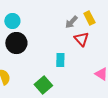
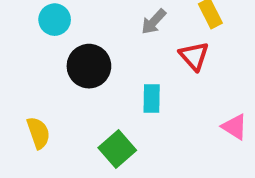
gray arrow: (71, 22) -> (154, 22), moved
black circle: (16, 43) -> (89, 66), moved

